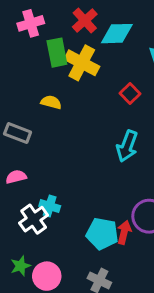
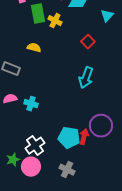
yellow cross: (82, 63) -> (55, 21), size x0.6
cyan cross: (50, 206) -> (31, 104), moved
white cross: (34, 219) -> (35, 146), moved

